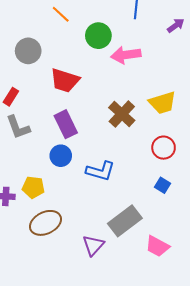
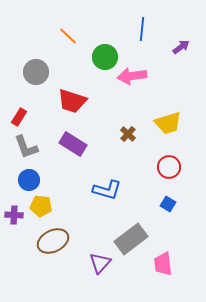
brown cross: (122, 114) -> (128, 134), size x0.6
purple rectangle: (66, 124) -> (73, 144), turned -32
blue circle: (61, 156) -> (29, 180), moved
pink trapezoid: (157, 246) -> (163, 264), turned 55

